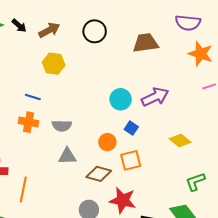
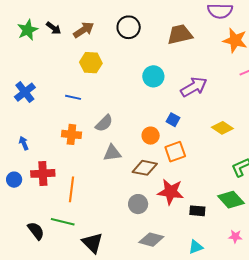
cyan circle: (121, 99) -> (153, 76), moved
orange cross: (29, 122) -> (71, 134), moved
gray semicircle: (62, 126) -> (104, 123), turned -42

